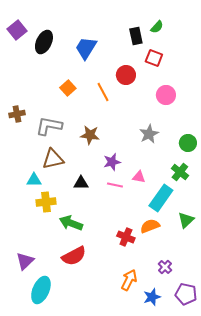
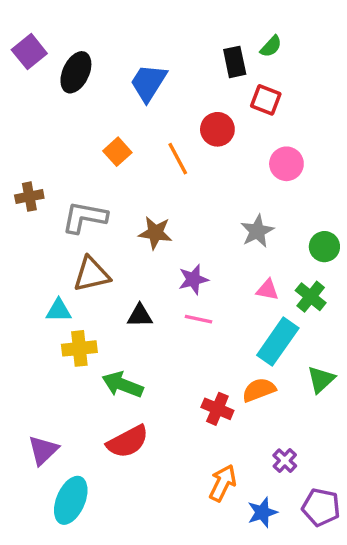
pink triangle: (139, 177) -> (267, 290), moved

